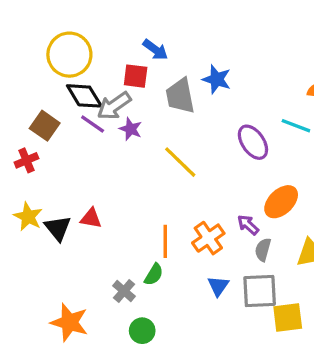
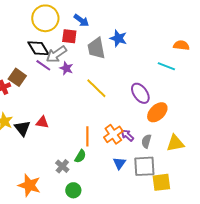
yellow circle: (69, 55) -> (45, 18), moved
brown square: (45, 126) -> (17, 77), moved
purple ellipse: (253, 142) -> (140, 93), moved
purple arrow: (248, 225) -> (127, 135), moved

